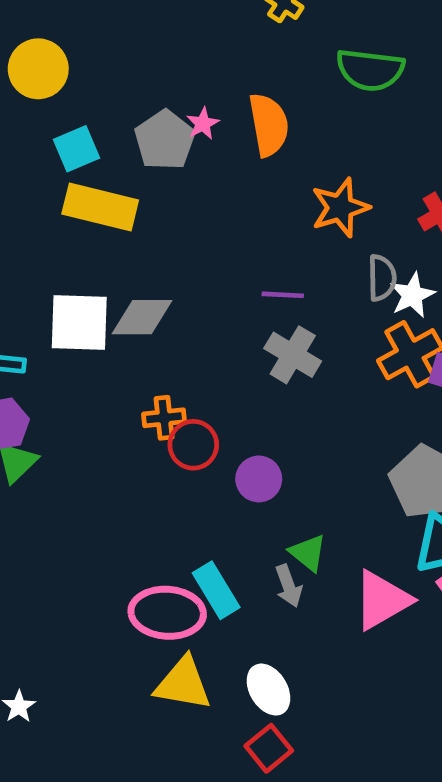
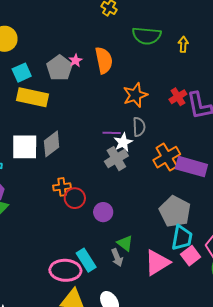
gray semicircle: (382, 278) -> (139, 127), moved
white star: (412, 295) -> (123, 142), moved
gray diamond: (142, 317) -> (52, 144), turned -36
gray cross: (293, 355) -> (116, 159), turned 30

